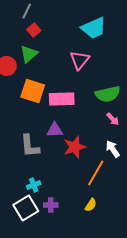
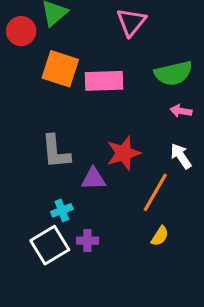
pink arrow: (113, 119) -> (181, 111), turned 144
purple triangle: (55, 130) -> (93, 179), moved
yellow semicircle: (91, 205) -> (160, 236), moved

